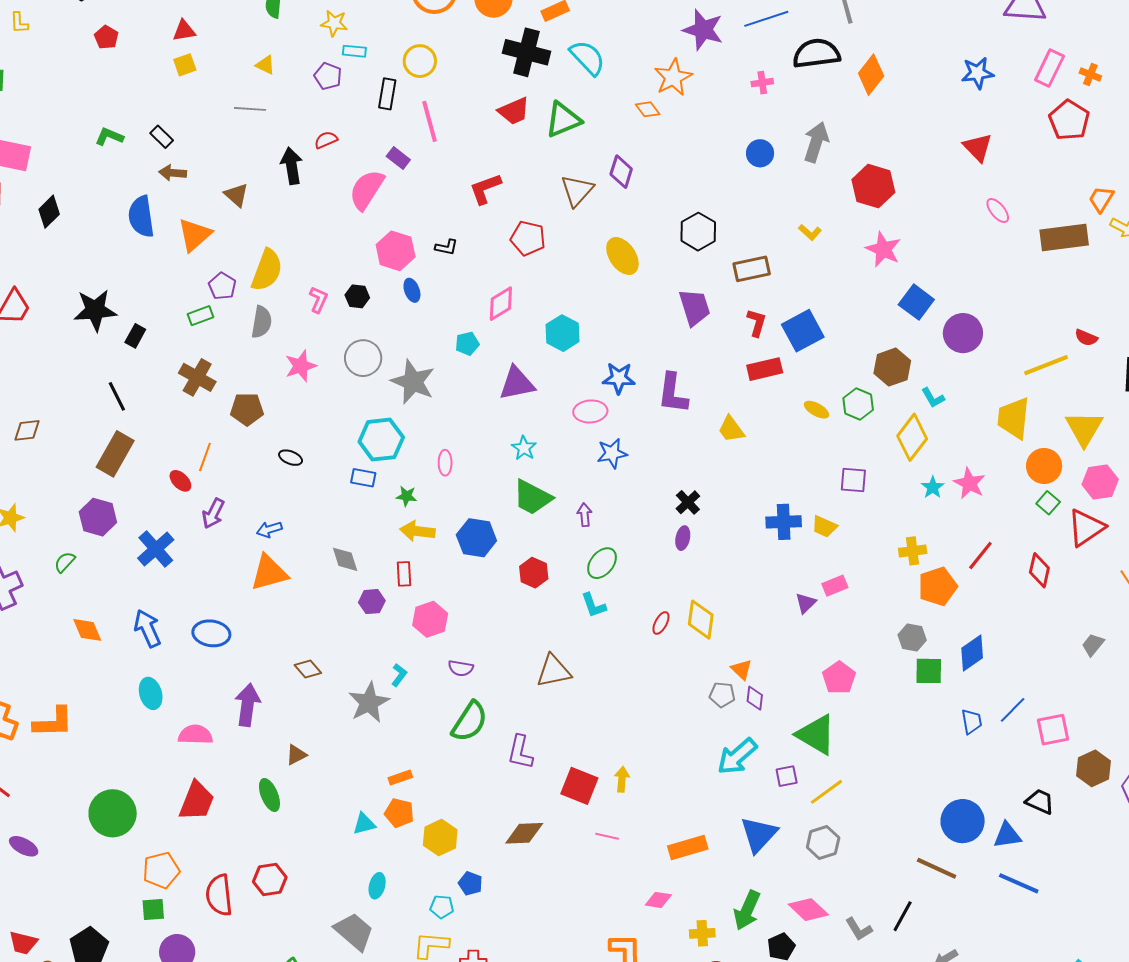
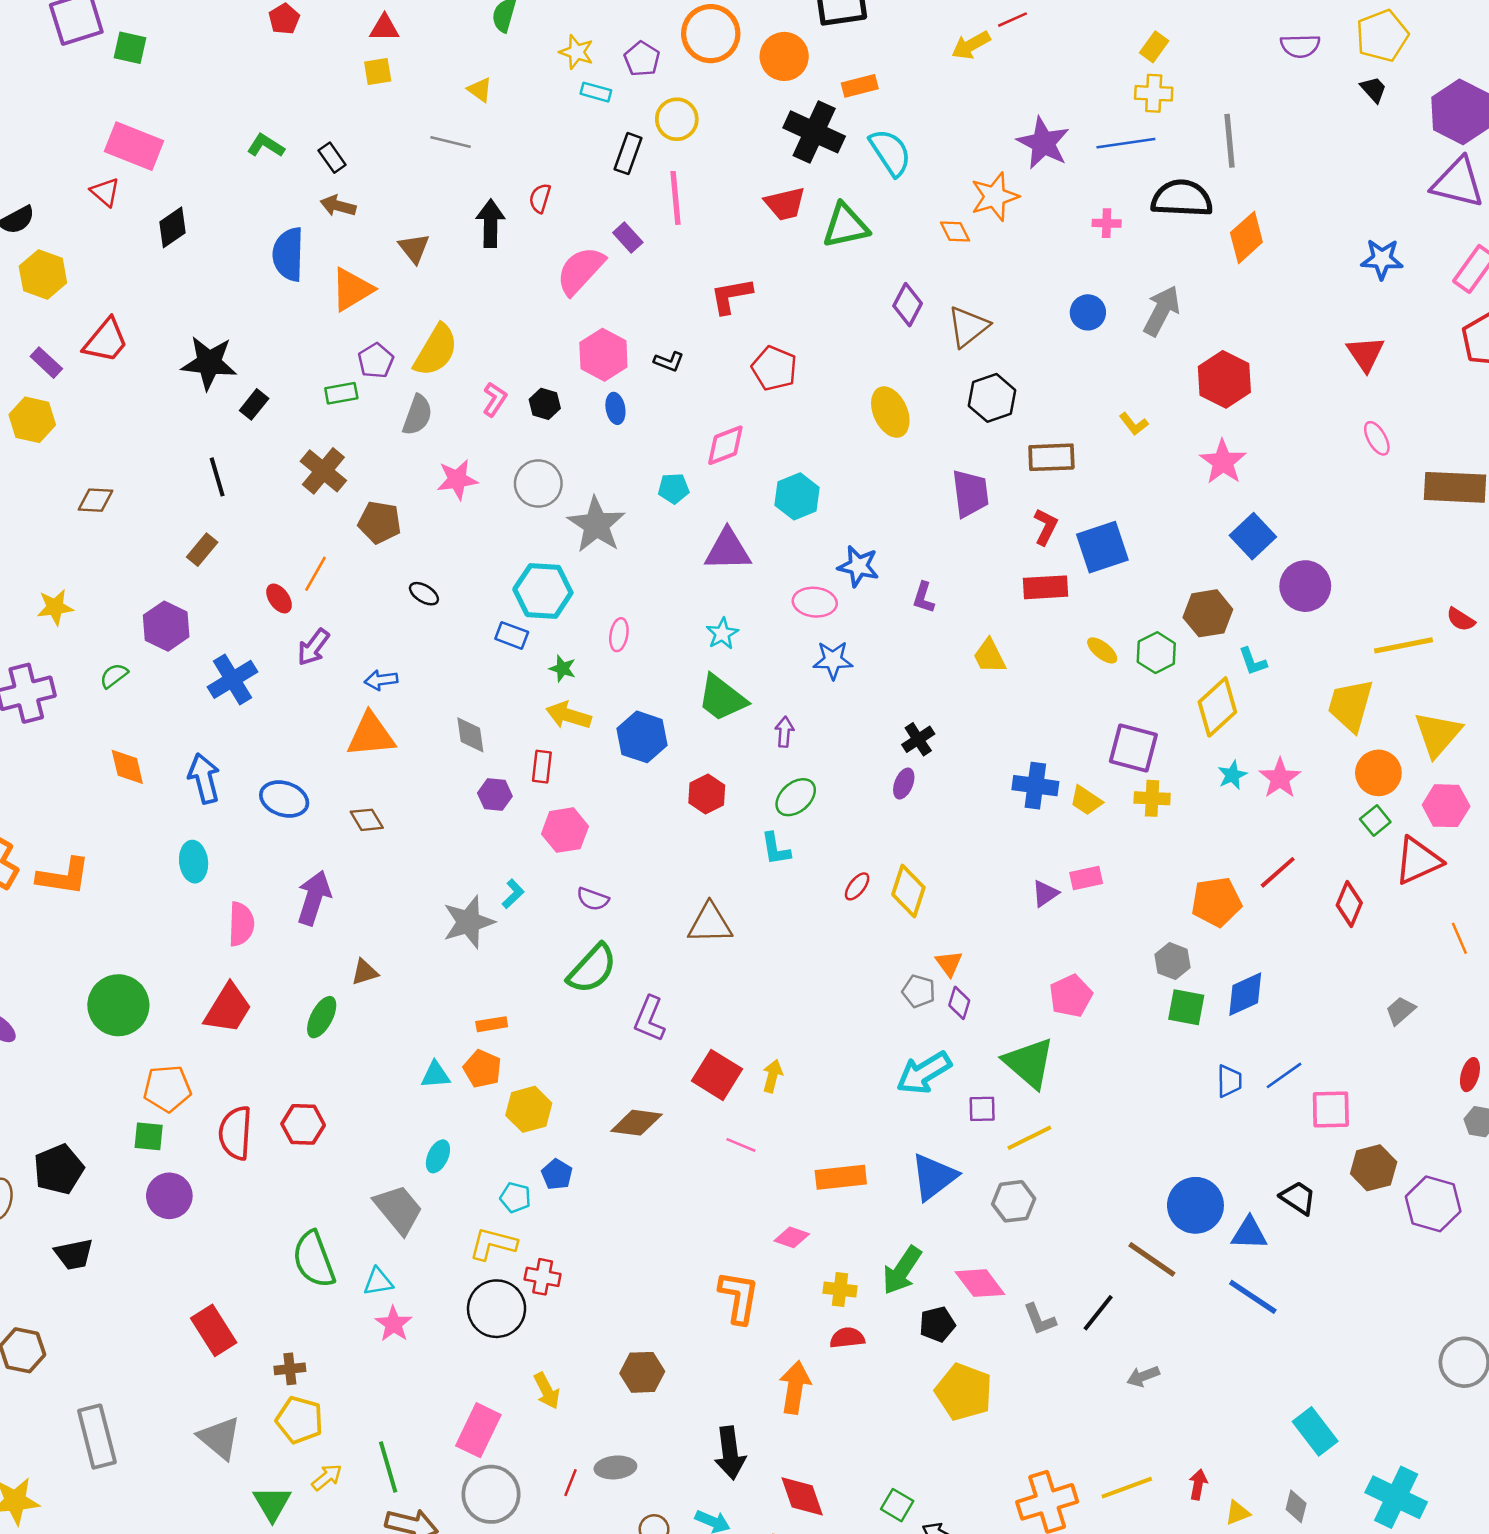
purple pentagon: (328, 76) -> (642, 59), moved
red semicircle: (326, 140) -> (540, 198), turned -60
brown triangle: (577, 191) -> (968, 327), moved
purple L-shape: (673, 393) -> (924, 598), size x0.6
brown rectangle: (115, 454) -> (202, 550), size x0.6
purple square: (853, 480) -> (1133, 748), size x1.4
yellow cross: (913, 551) -> (1152, 798), moved
brown diamond: (308, 669) -> (367, 820), moved
pink semicircle: (195, 735) -> (241, 924), turned 80
green ellipse: (269, 795) -> (322, 1017), turned 40

